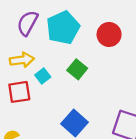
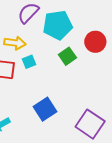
green square: (77, 69) -> (67, 56), moved

